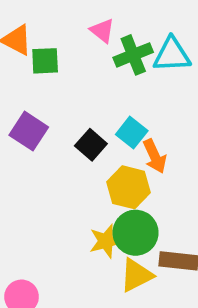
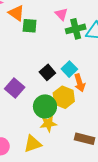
purple square: (29, 131) -> (15, 88), moved
green circle: (136, 233) -> (45, 106), moved
yellow triangle: (136, 275) -> (33, 144), moved

